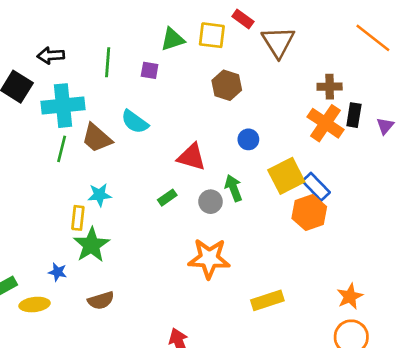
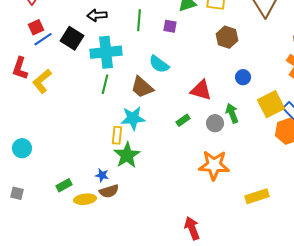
brown trapezoid: (97, 138) -> (142, 87), moved
cyan star: (100, 195) -> (133, 118), size x1.4
brown semicircle: (101, 300) -> (109, 191), moved

